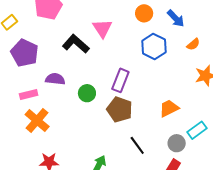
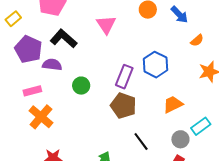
black L-shape: (76, 44) -> (64, 39), moved
blue hexagon: (154, 46) -> (156, 65), moved
purple semicircle: (55, 79) -> (52, 65), moved
green circle: (87, 93) -> (81, 86), moved

